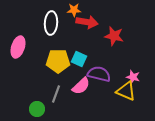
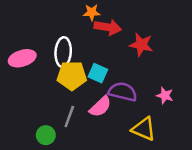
white ellipse: (51, 23) -> (63, 52), moved
pink ellipse: (18, 47) -> (22, 58), turned 55
yellow triangle: (126, 91) -> (144, 129), moved

